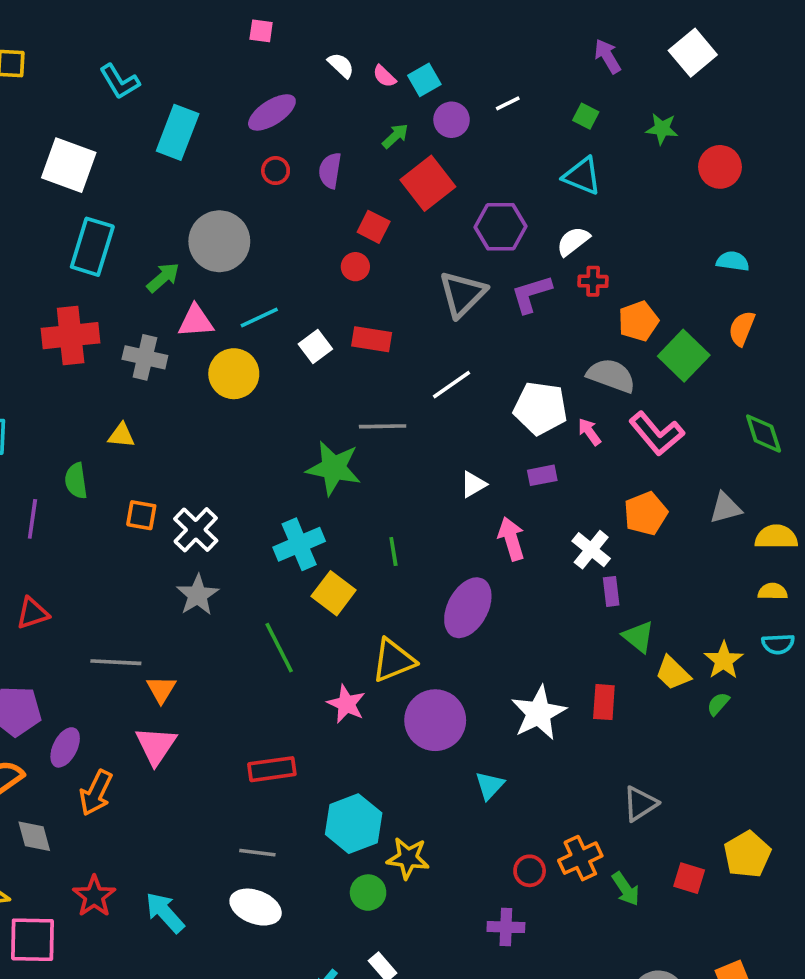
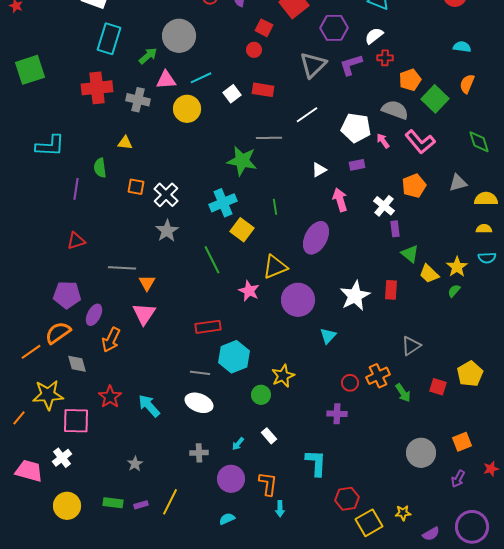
cyan hexagon: (354, 824) -> (234, 357), moved
yellow star: (408, 858) -> (283, 376), turned -30

